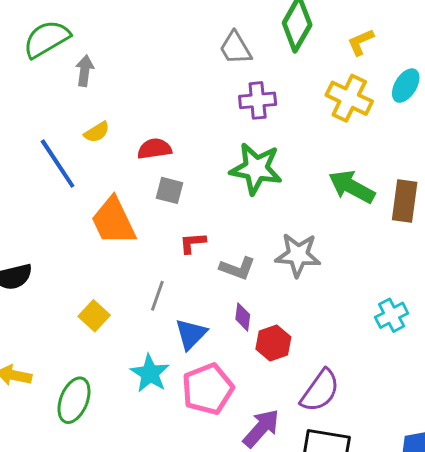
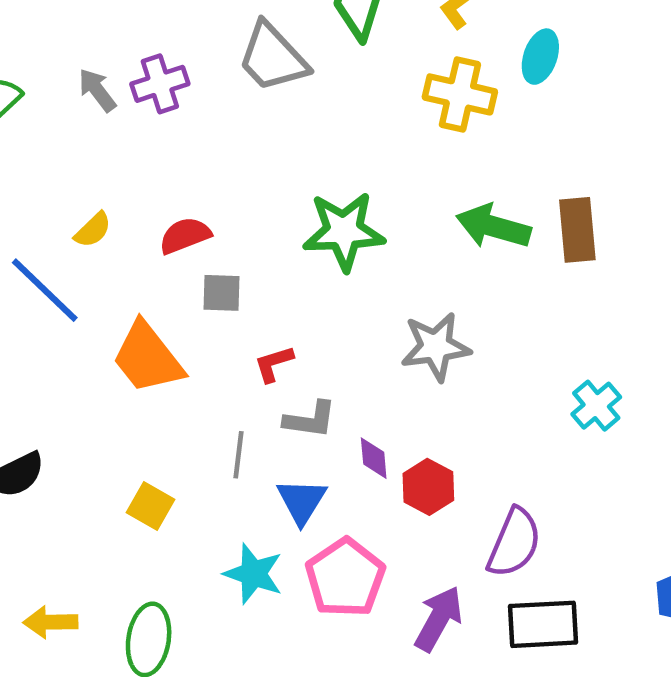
gray trapezoid: (235, 48) -> (273, 57), size x1.4
gray arrow: (85, 71) -> (97, 90), moved, turned -32
purple cross: (258, 100) -> (160, 84), moved
gray L-shape: (237, 268) -> (310, 420), moved

